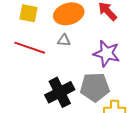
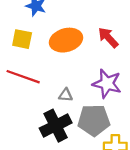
gray triangle: (64, 40) -> (66, 95), moved

